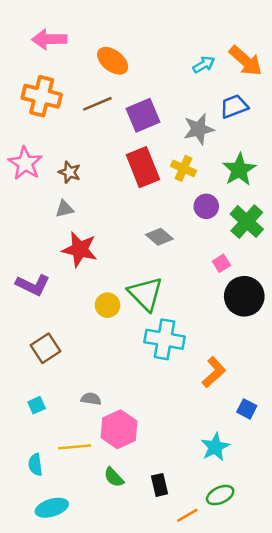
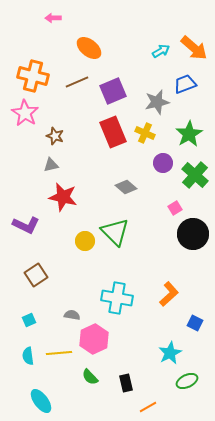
pink arrow: (49, 39) -> (53, 18), moved, size x0.6
pink star: (25, 163) -> (25, 113), moved
cyan cross: (164, 339) -> (117, 298), moved
cyan semicircle: (35, 465) -> (28, 356), moved
green ellipse: (220, 495) -> (187, 381), moved
cyan ellipse: (52, 508) -> (41, 401), turned 70

